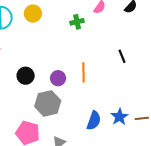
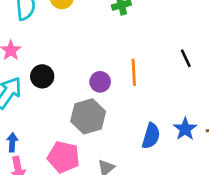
black line: (122, 56) -> (186, 58), moved
black circle: (26, 76) -> (42, 76), moved

